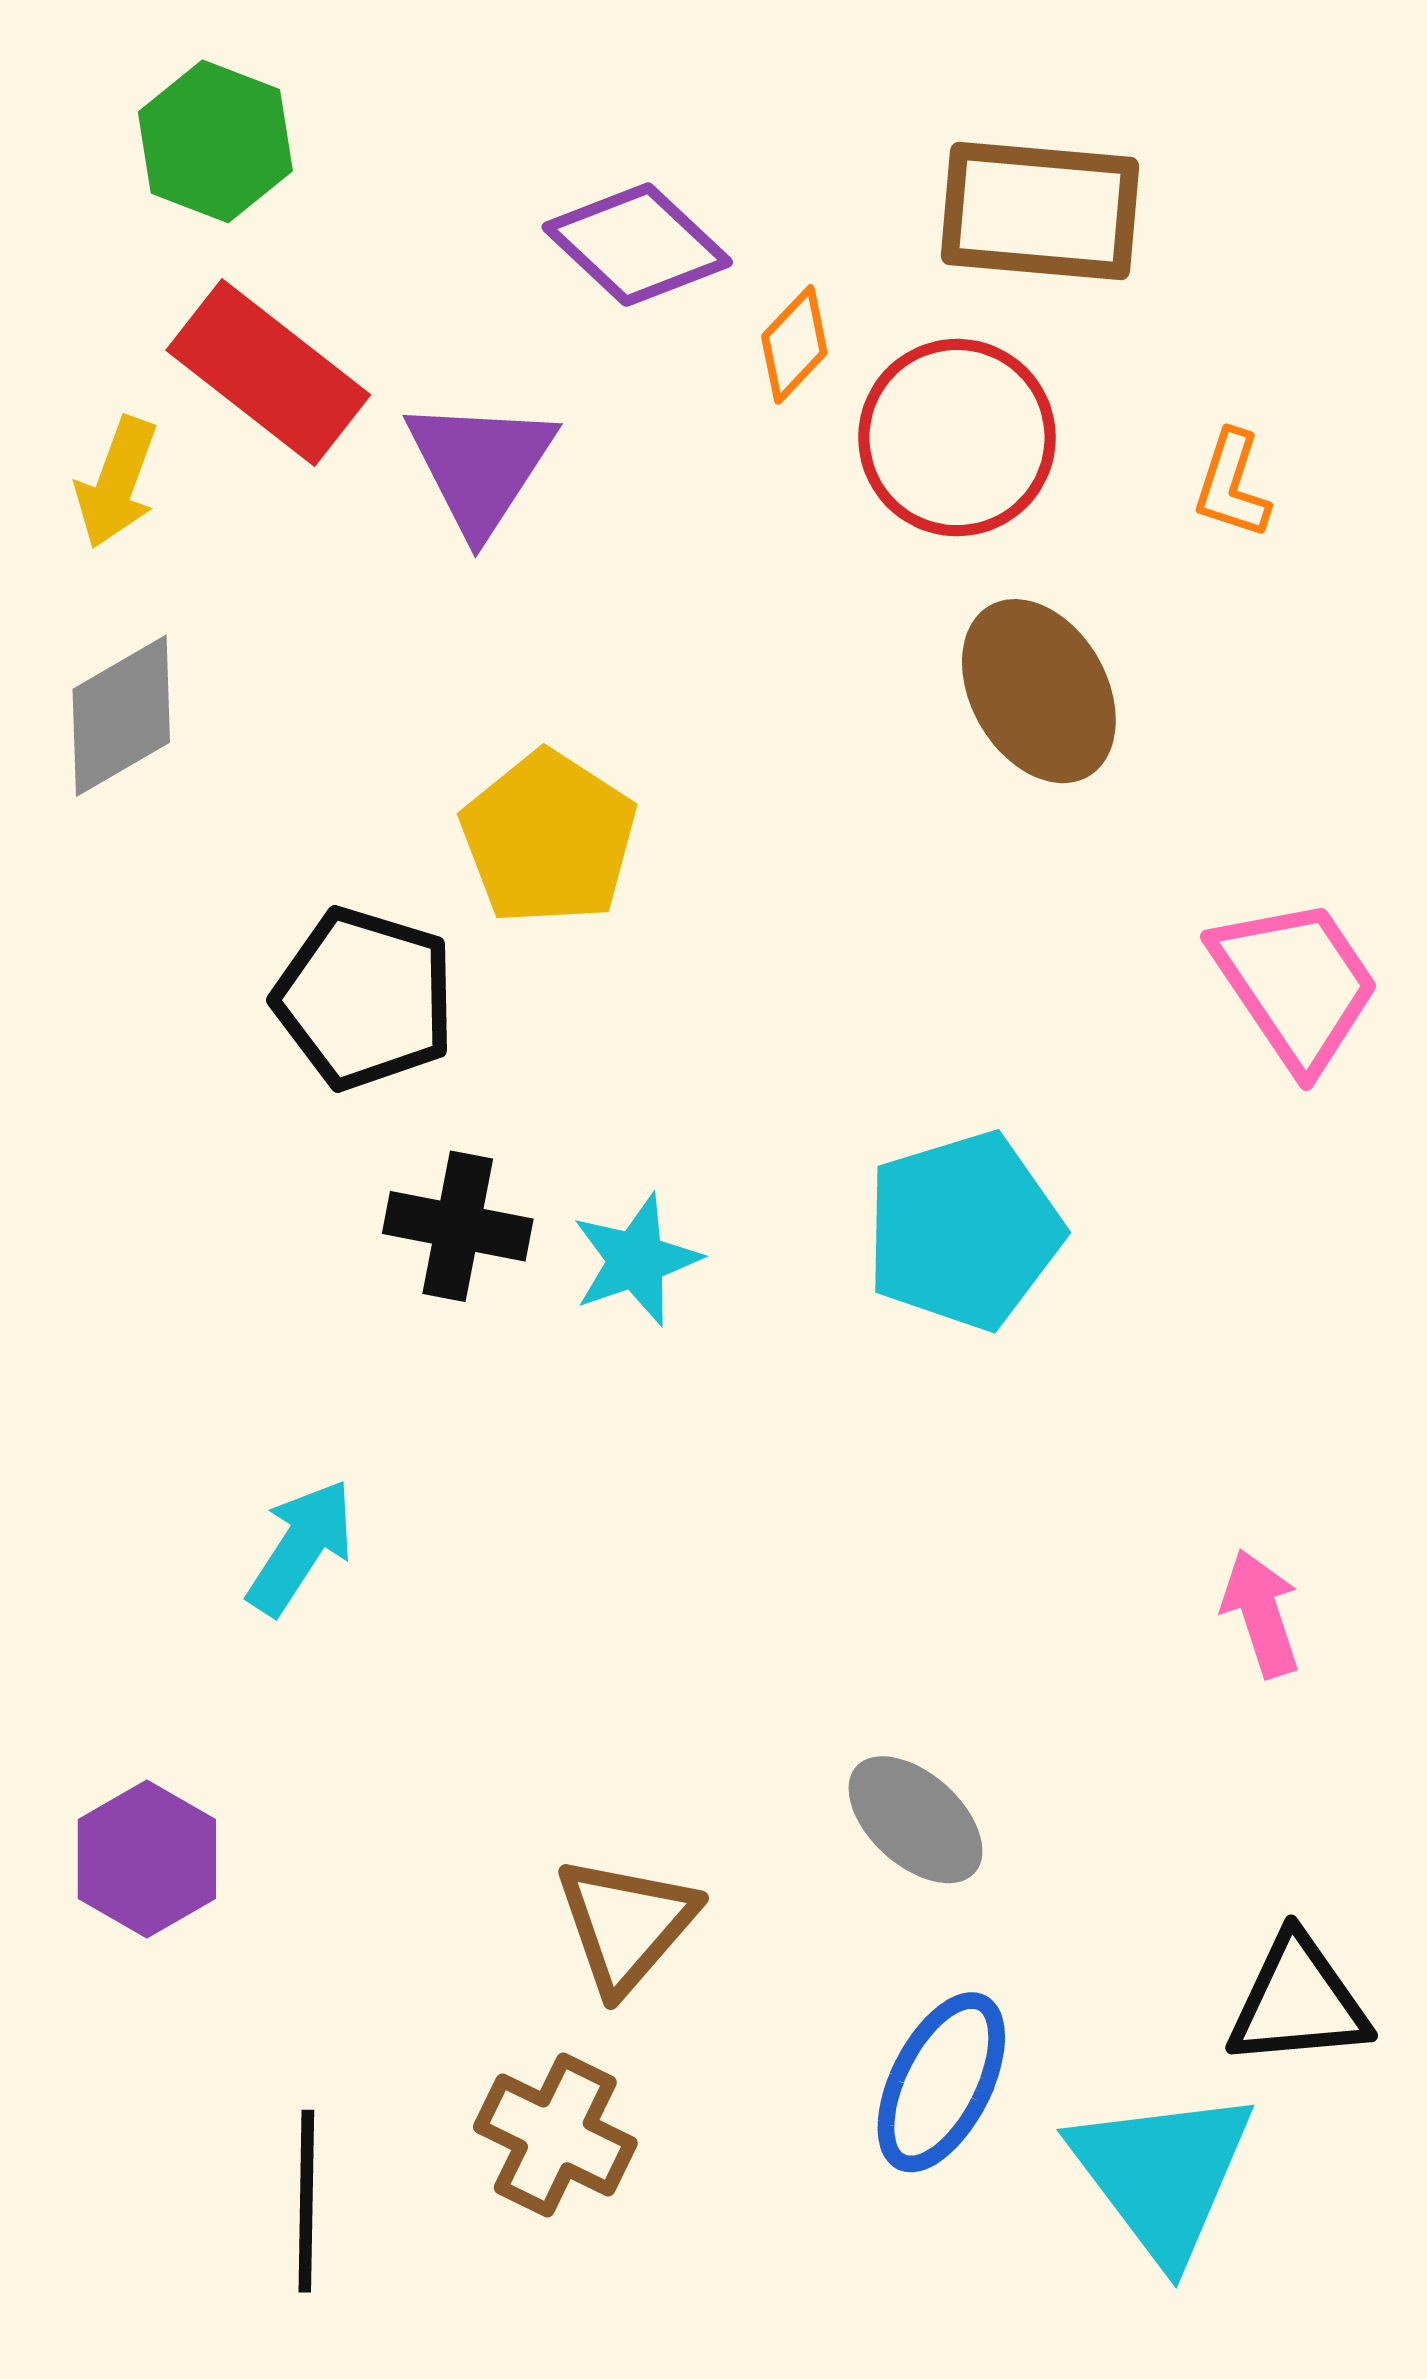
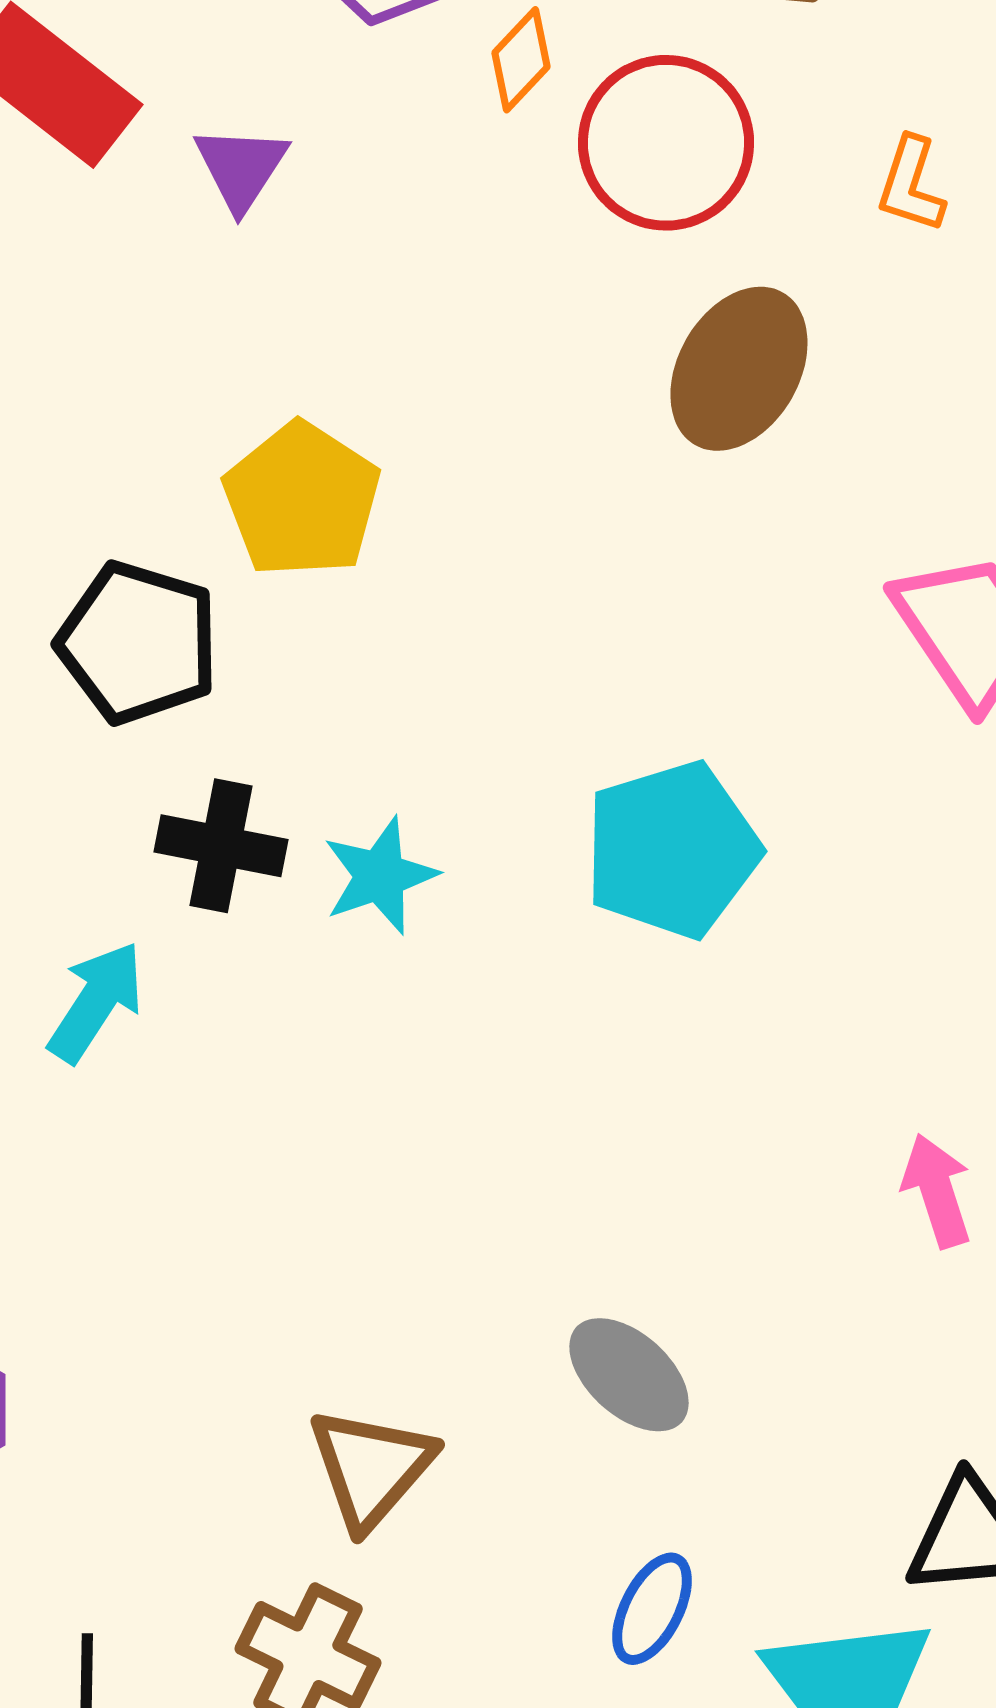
purple triangle: (480, 466) -> (241, 168), size x0.7
brown ellipse: (1039, 691) -> (739, 369), turned 60
cyan arrow: (301, 1547) -> (96, 1002), moved
blue ellipse: (941, 2082) -> (652, 1609), size x0.7

